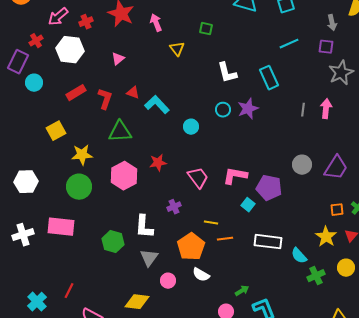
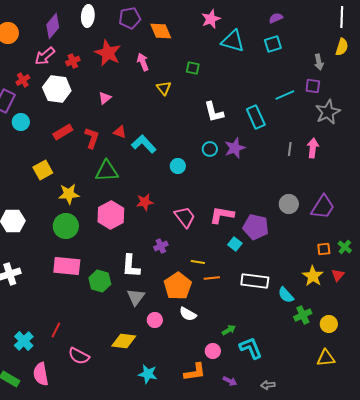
cyan line: (289, 44) -> (285, 95), moved
pink rectangle: (61, 227) -> (67, 266), moved
yellow circle: (346, 268) -> (329, 324), moved

